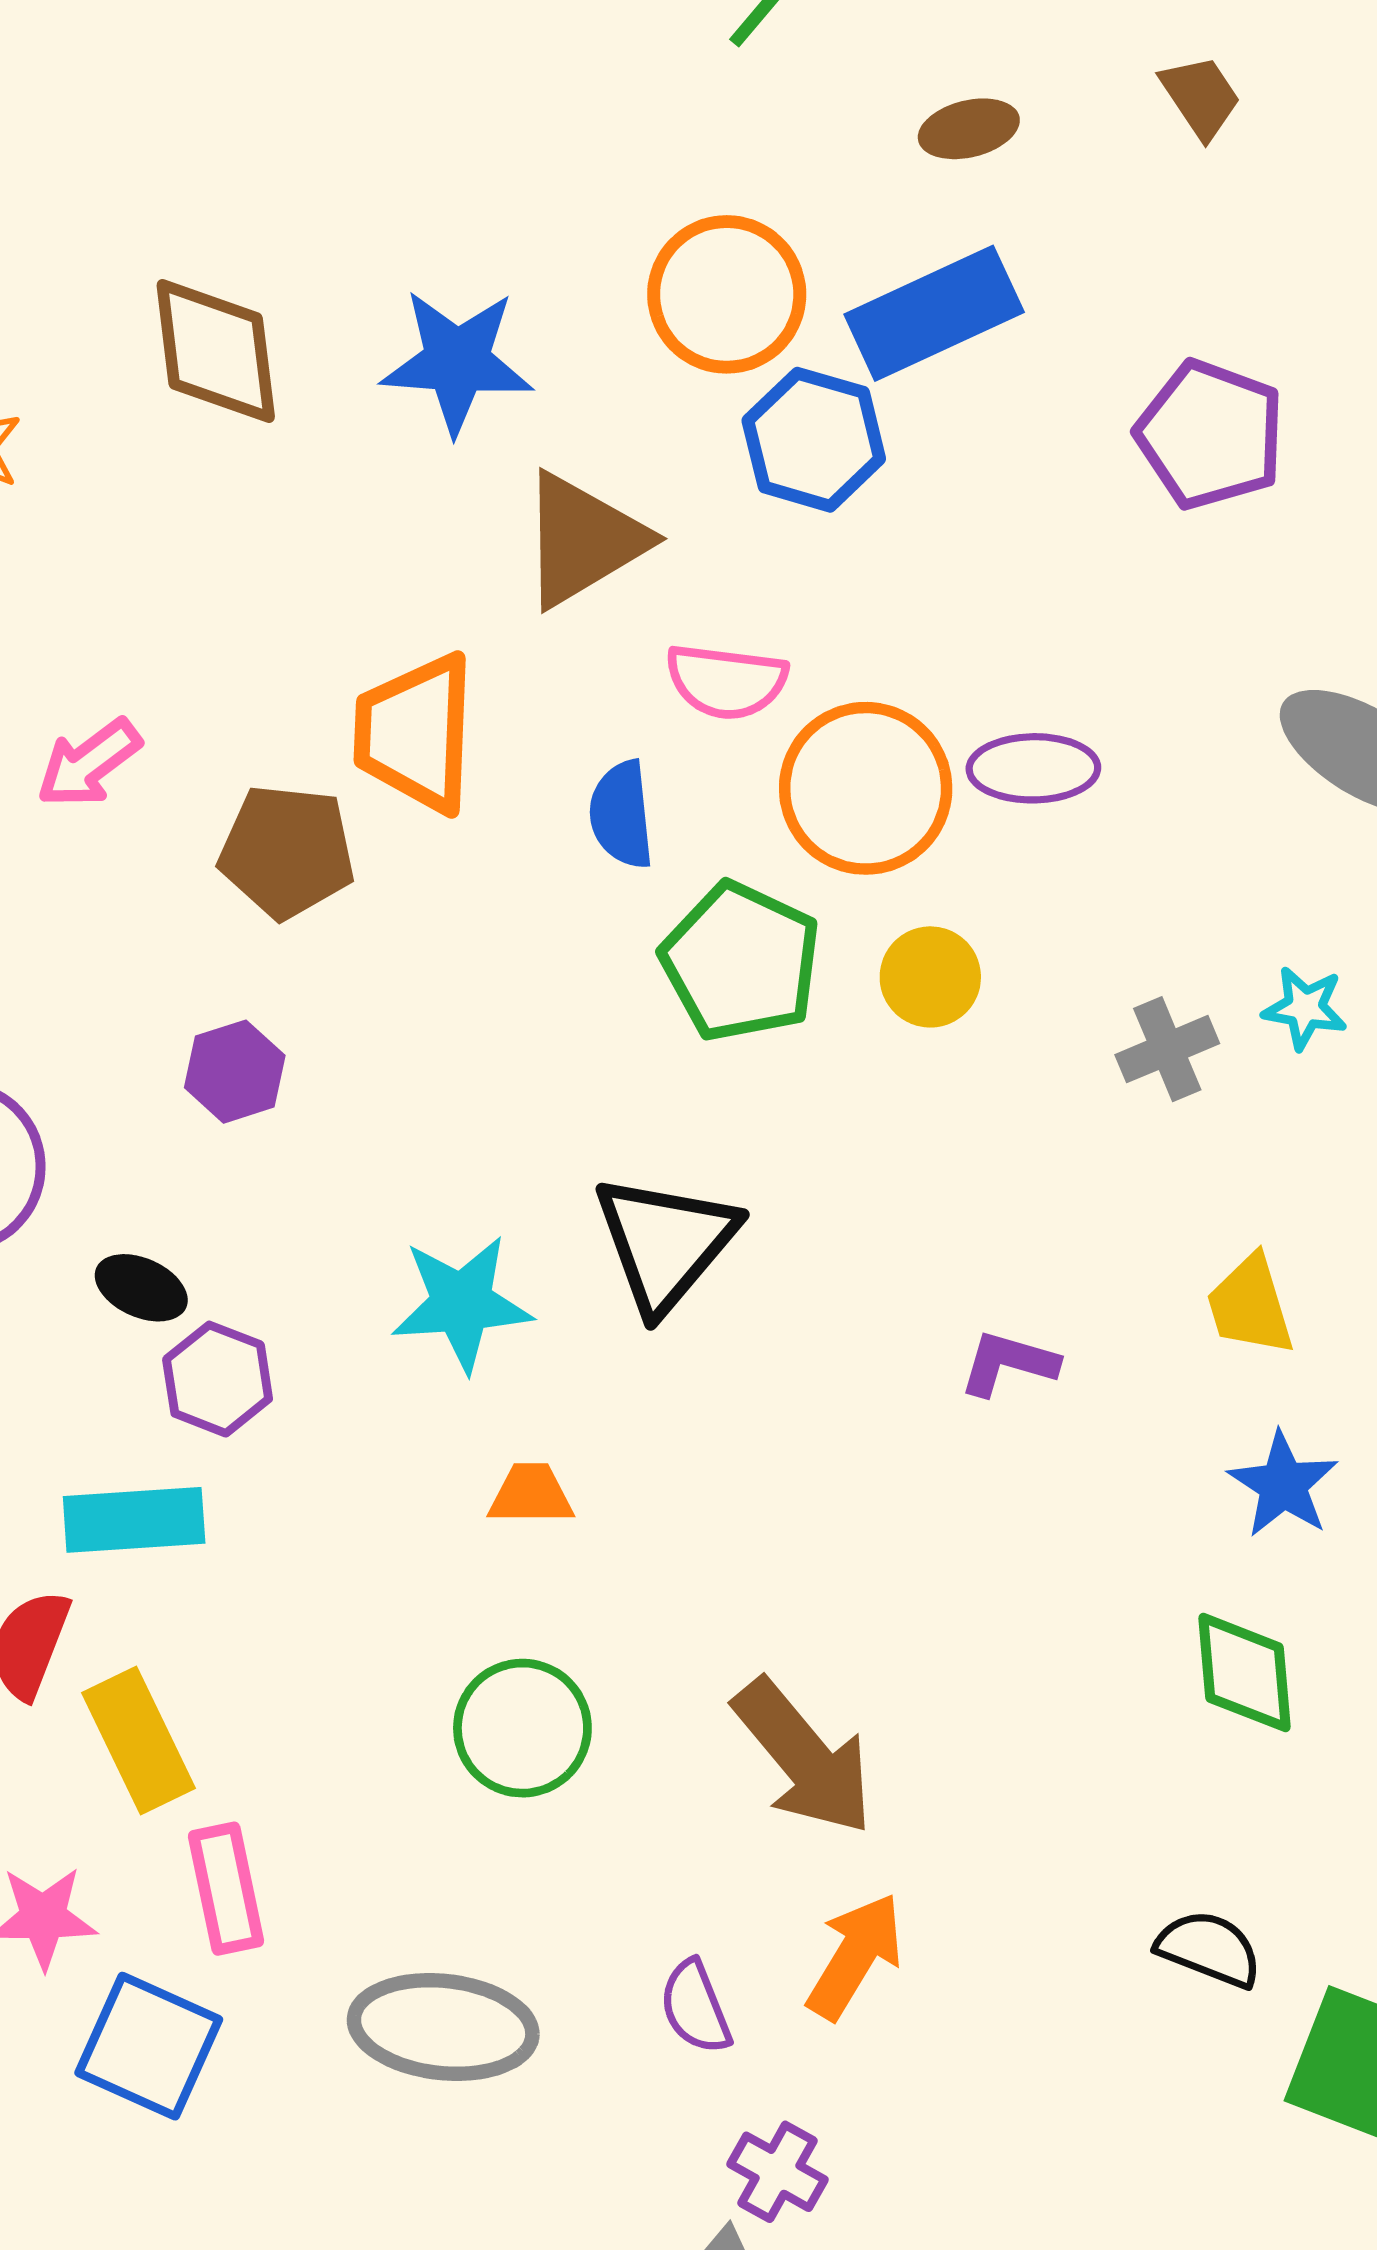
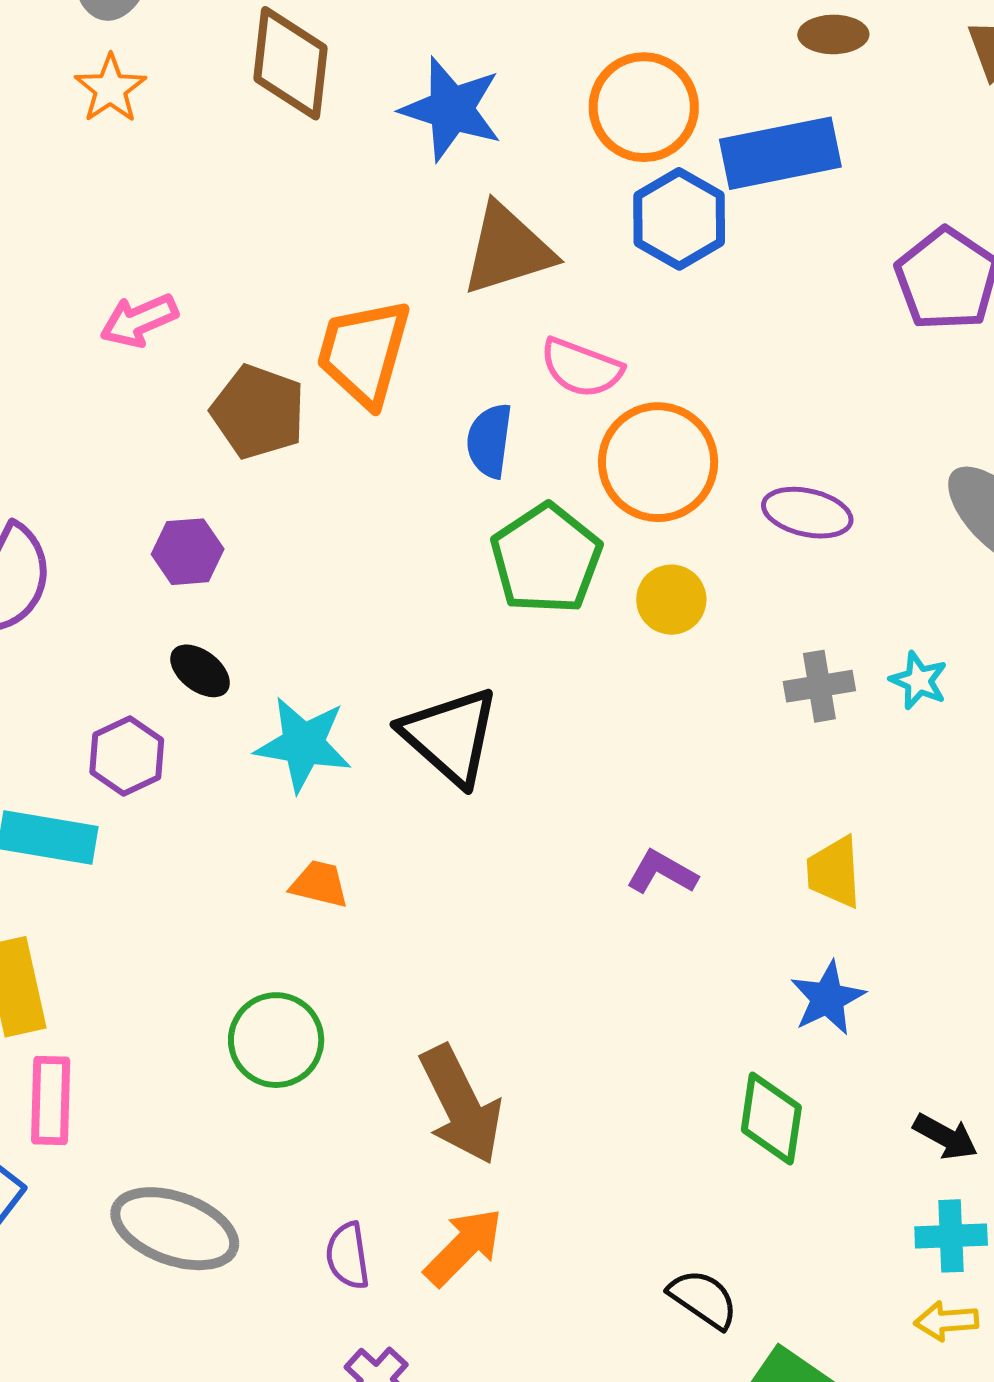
purple ellipse: (1033, 768) -> (807, 513), moved
black triangle: (665, 1243) -> (450, 736), turned -42
black ellipse: (141, 1288) -> (200, 671), moved

